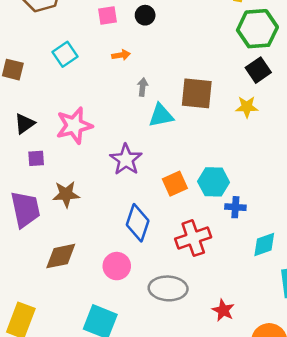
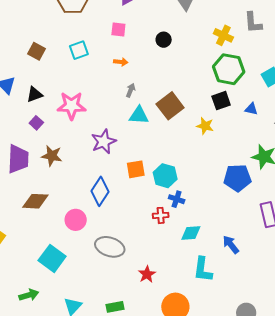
black circle: (145, 15) -> (164, 40), moved
brown square: (197, 93) -> (170, 106), turned 32
purple square: (36, 158) -> (36, 123), turned 32
red cross: (193, 238) -> (161, 215), moved, size x0.6

